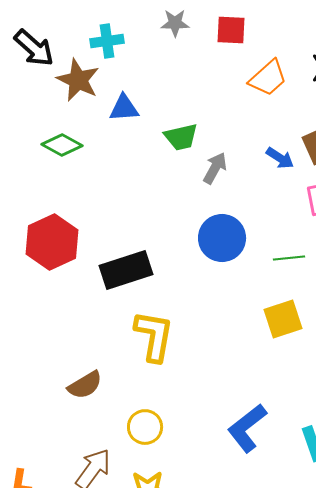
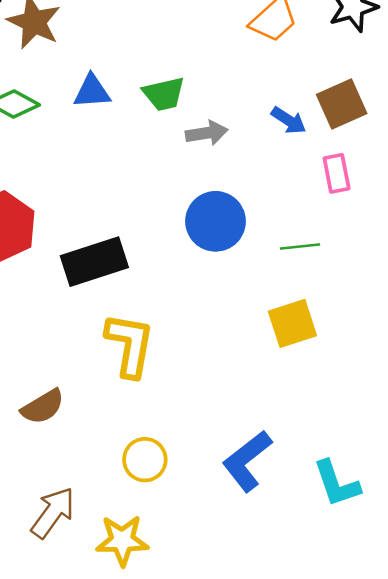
blue triangle: (124, 108) -> (92, 91), moved
gray arrow: (215, 168) -> (207, 133), turned 52
yellow circle: (145, 427) -> (145, 460), moved

